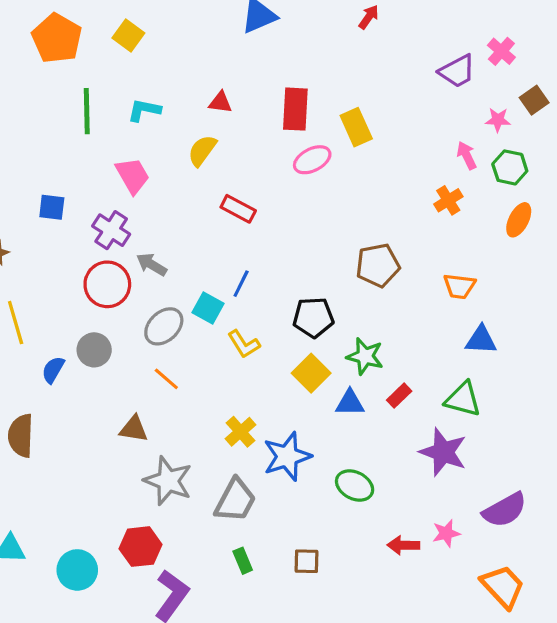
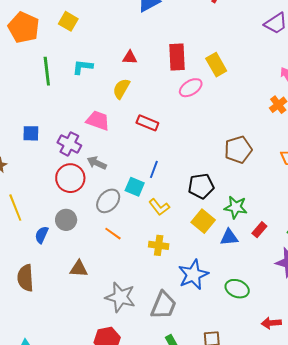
pink trapezoid: (132, 176) -> (98, 121), moved, turned -35
brown triangle: (134, 429) -> (79, 269), moved
yellow cross: (240, 432) -> (159, 245), moved, turned -36

